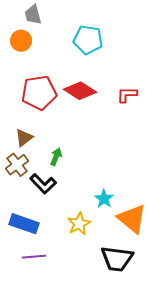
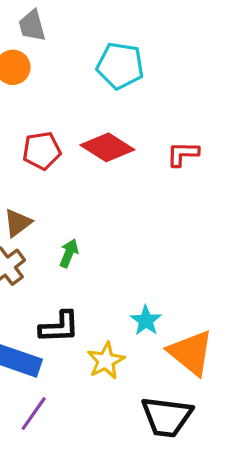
red pentagon: (39, 93) -> (42, 151), size x0.7
black L-shape: (43, 184) -> (59, 327), moved, turned -48
purple line: (34, 257) -> (34, 414), turned -50

